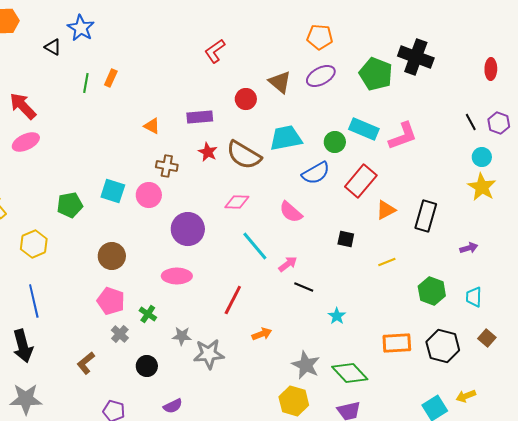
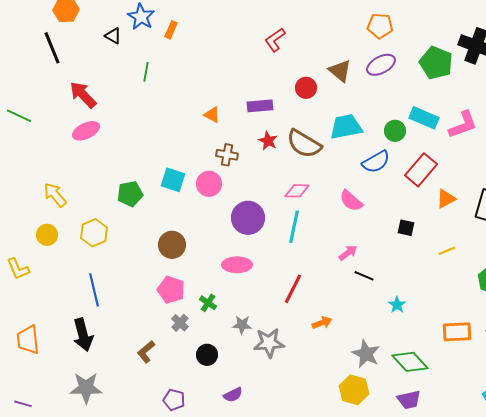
orange rectangle: (111, 78) -> (171, 30), moved
cyan line: (255, 246) -> (294, 227), moved, turned 52

